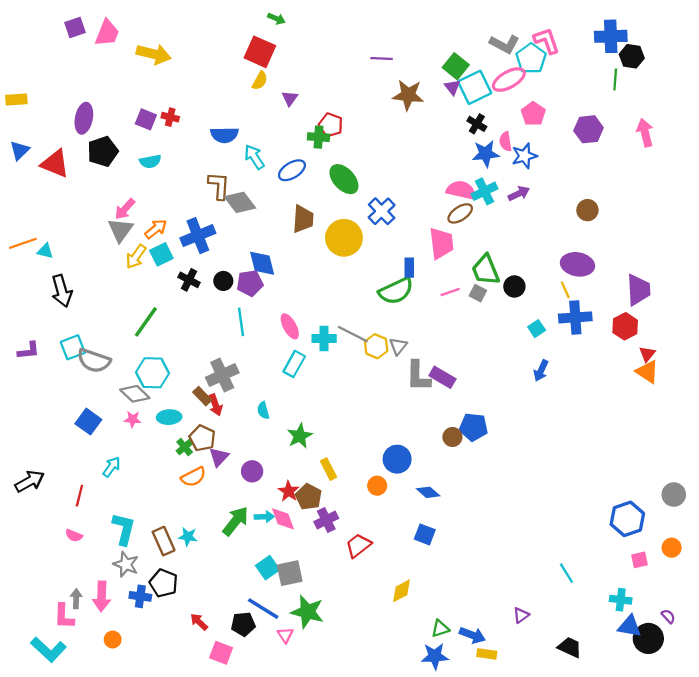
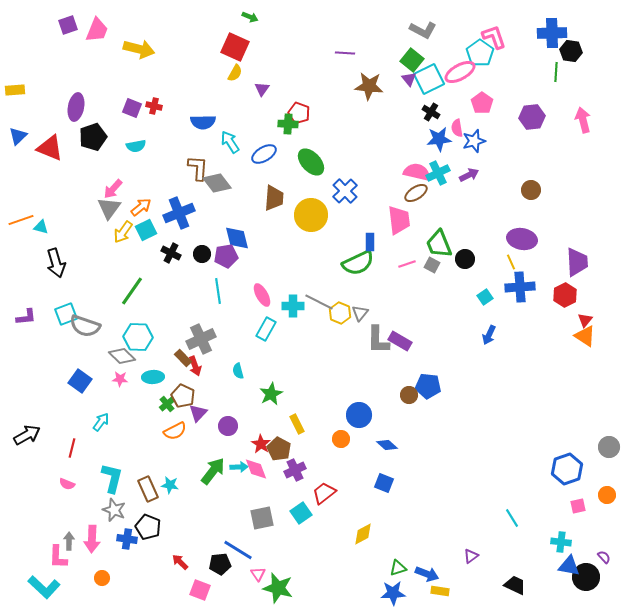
gray L-shape: (504, 44) -> (423, 30), moved
cyan square: (268, 568) -> (301, 513), moved
green star: (307, 612) -> (278, 588), moved

